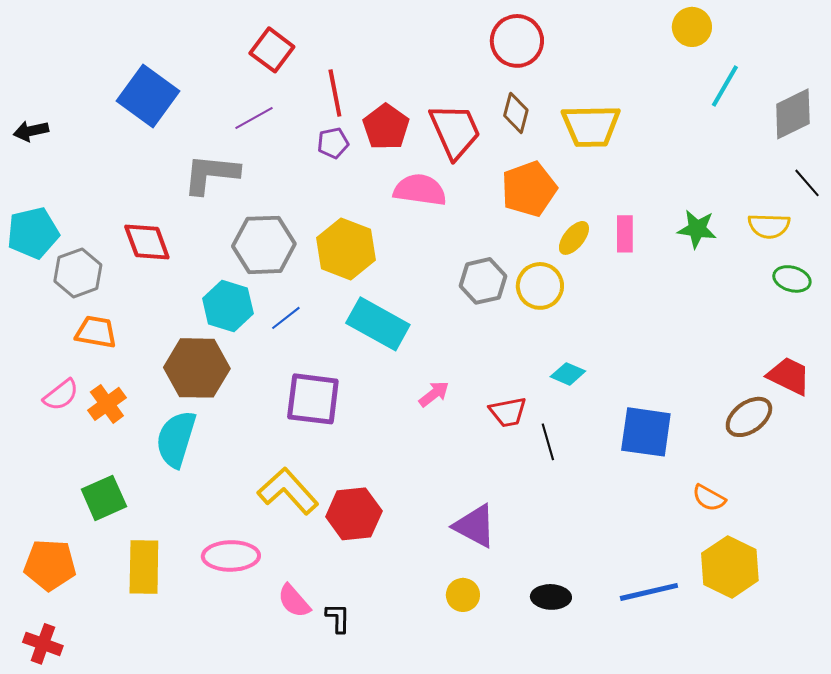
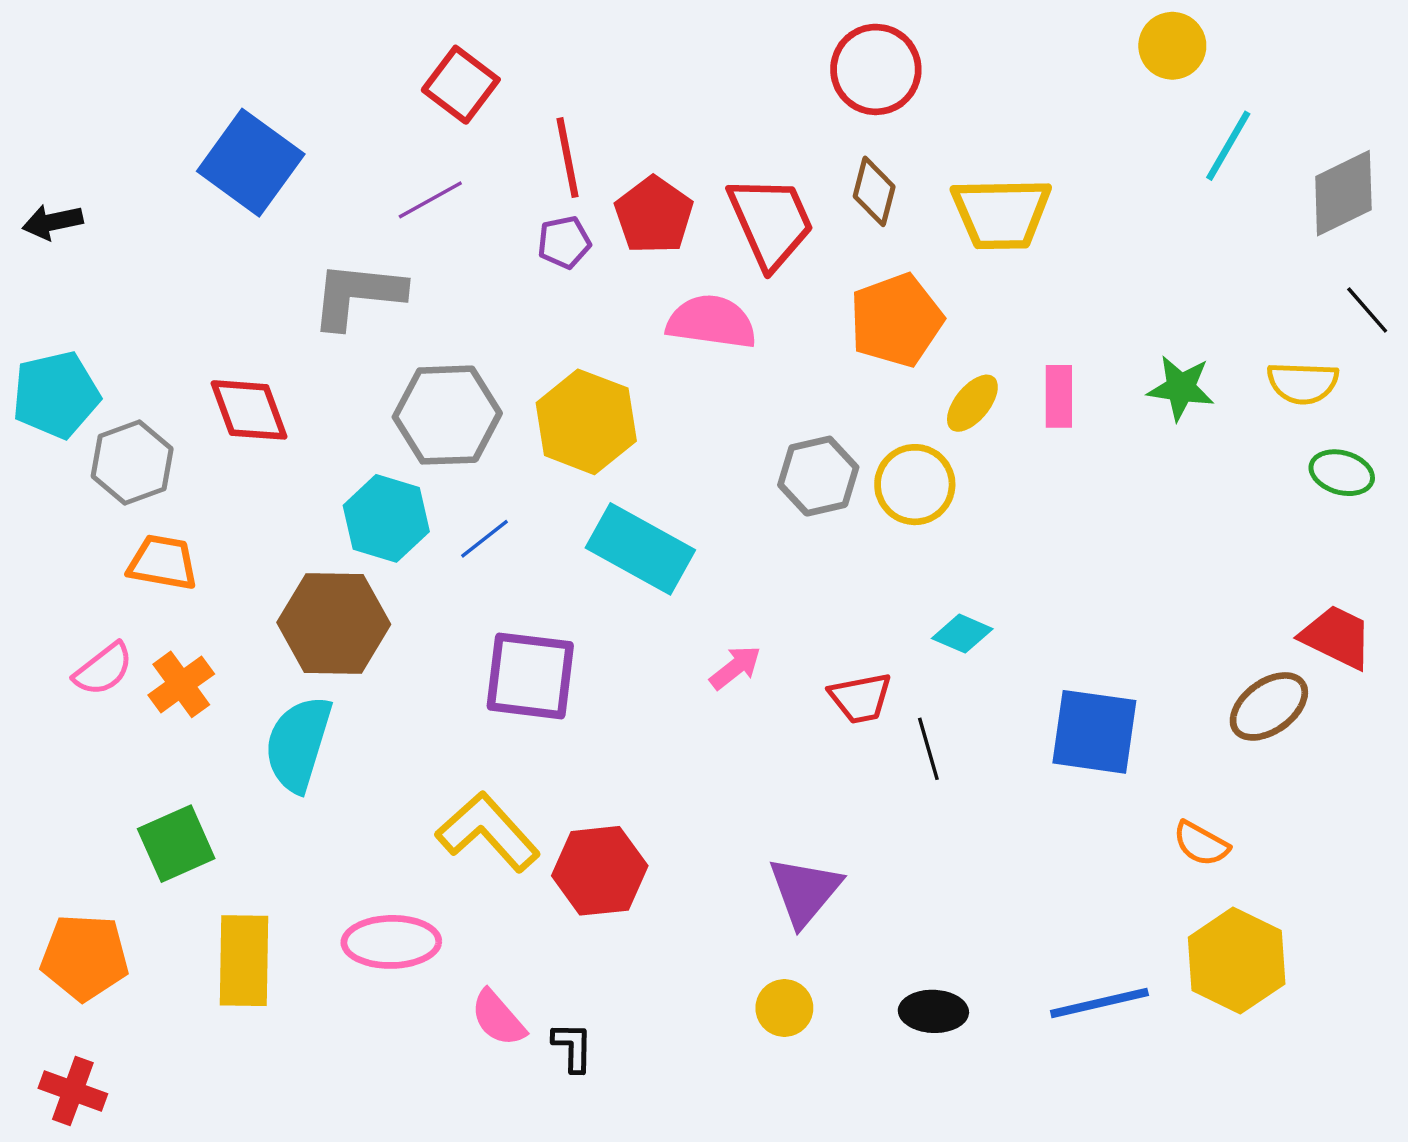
purple triangle: (475, 526) -> (805, 891), turned 42

